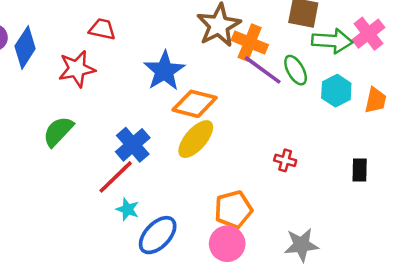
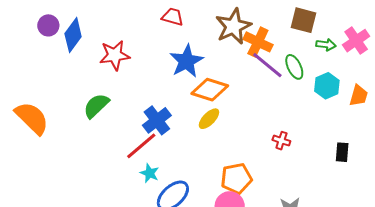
red trapezoid: (102, 29) -> (173, 17), moved
green arrow: (332, 41) -> (326, 45), size x0.6
yellow ellipse: (196, 139) -> (209, 119), size x0.7

